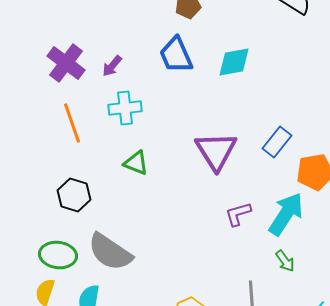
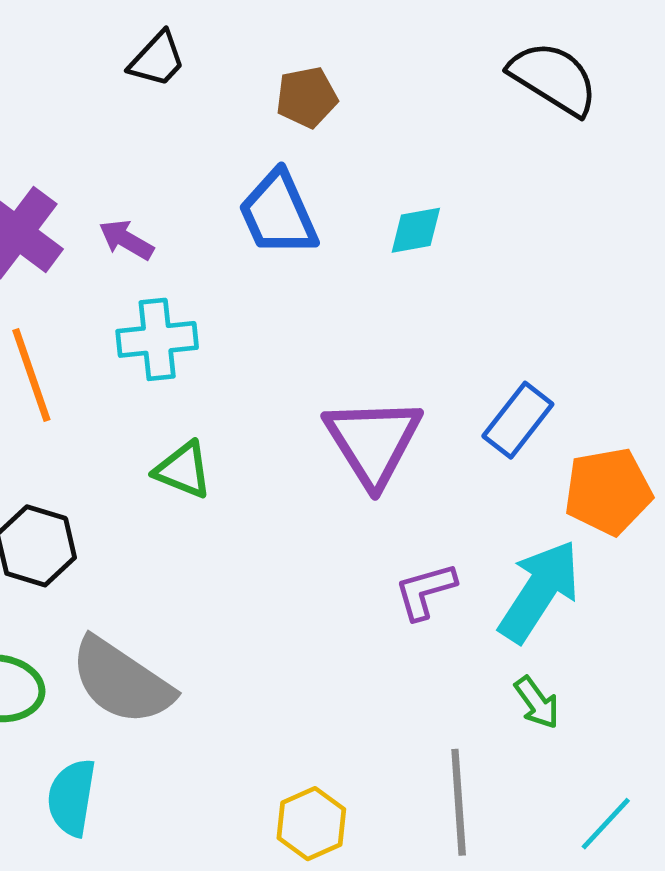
cyan diamond: (234, 62) -> (416, 230), size x0.7
purple arrow: (112, 66) -> (126, 240), turned 80

